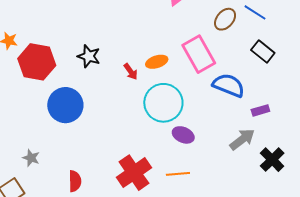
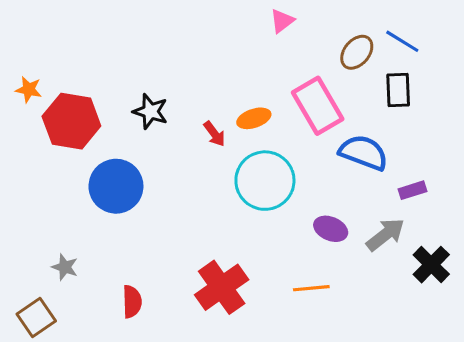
black rectangle: (263, 51) -> (398, 90), moved, turned 50
purple ellipse: (183, 135) -> (331, 229), moved
orange line: (178, 174) -> (311, 288), moved

